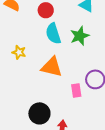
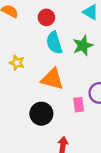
black circle: (39, 113) -> (41, 114), moved

